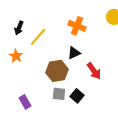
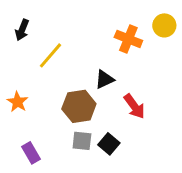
orange cross: (77, 26) -> (128, 39), moved
black arrow: (19, 28) -> (22, 30), moved
orange star: (16, 56) -> (18, 102), moved

